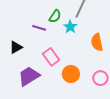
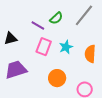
cyan star: (70, 27) -> (66, 47), moved
pink rectangle: (51, 57) -> (44, 47), moved, turned 42

